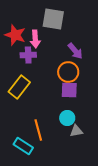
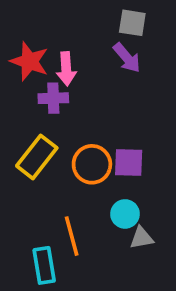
gray square: (53, 19) -> (132, 23), moved, size x0.7
purple arrow: (75, 51) -> (127, 58), moved
orange circle: (68, 72) -> (92, 164), moved
cyan rectangle: (23, 146) -> (44, 265), turned 48

